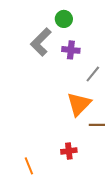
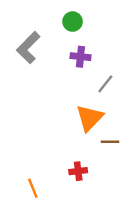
gray L-shape: (41, 42) -> (28, 48), moved

